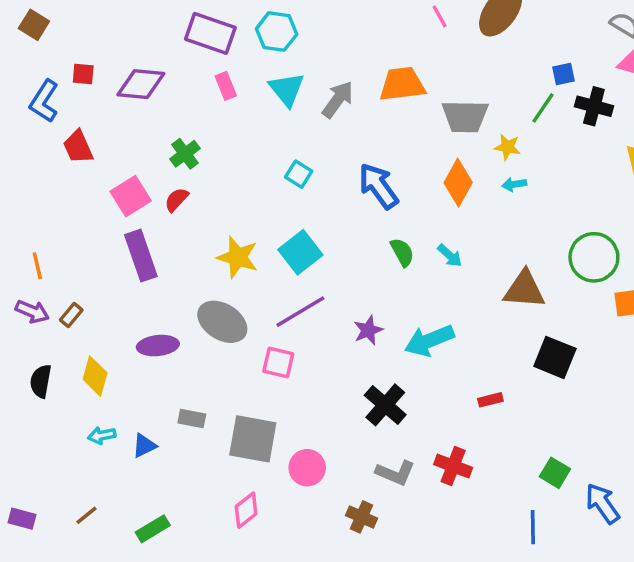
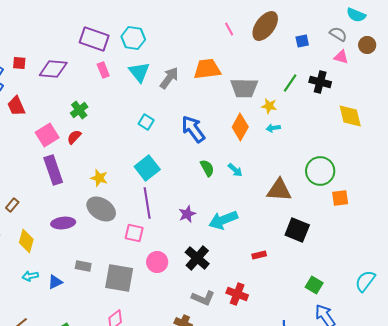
blue square: (563, 74) -> (302, 41), moved
yellow star: (238, 257) -> (99, 178), moved, size x0.7
purple line: (300, 312) -> (147, 203), turned -68
pink circle: (307, 468) -> (157, 262), moved
green square: (555, 473) -> (314, 285), moved

